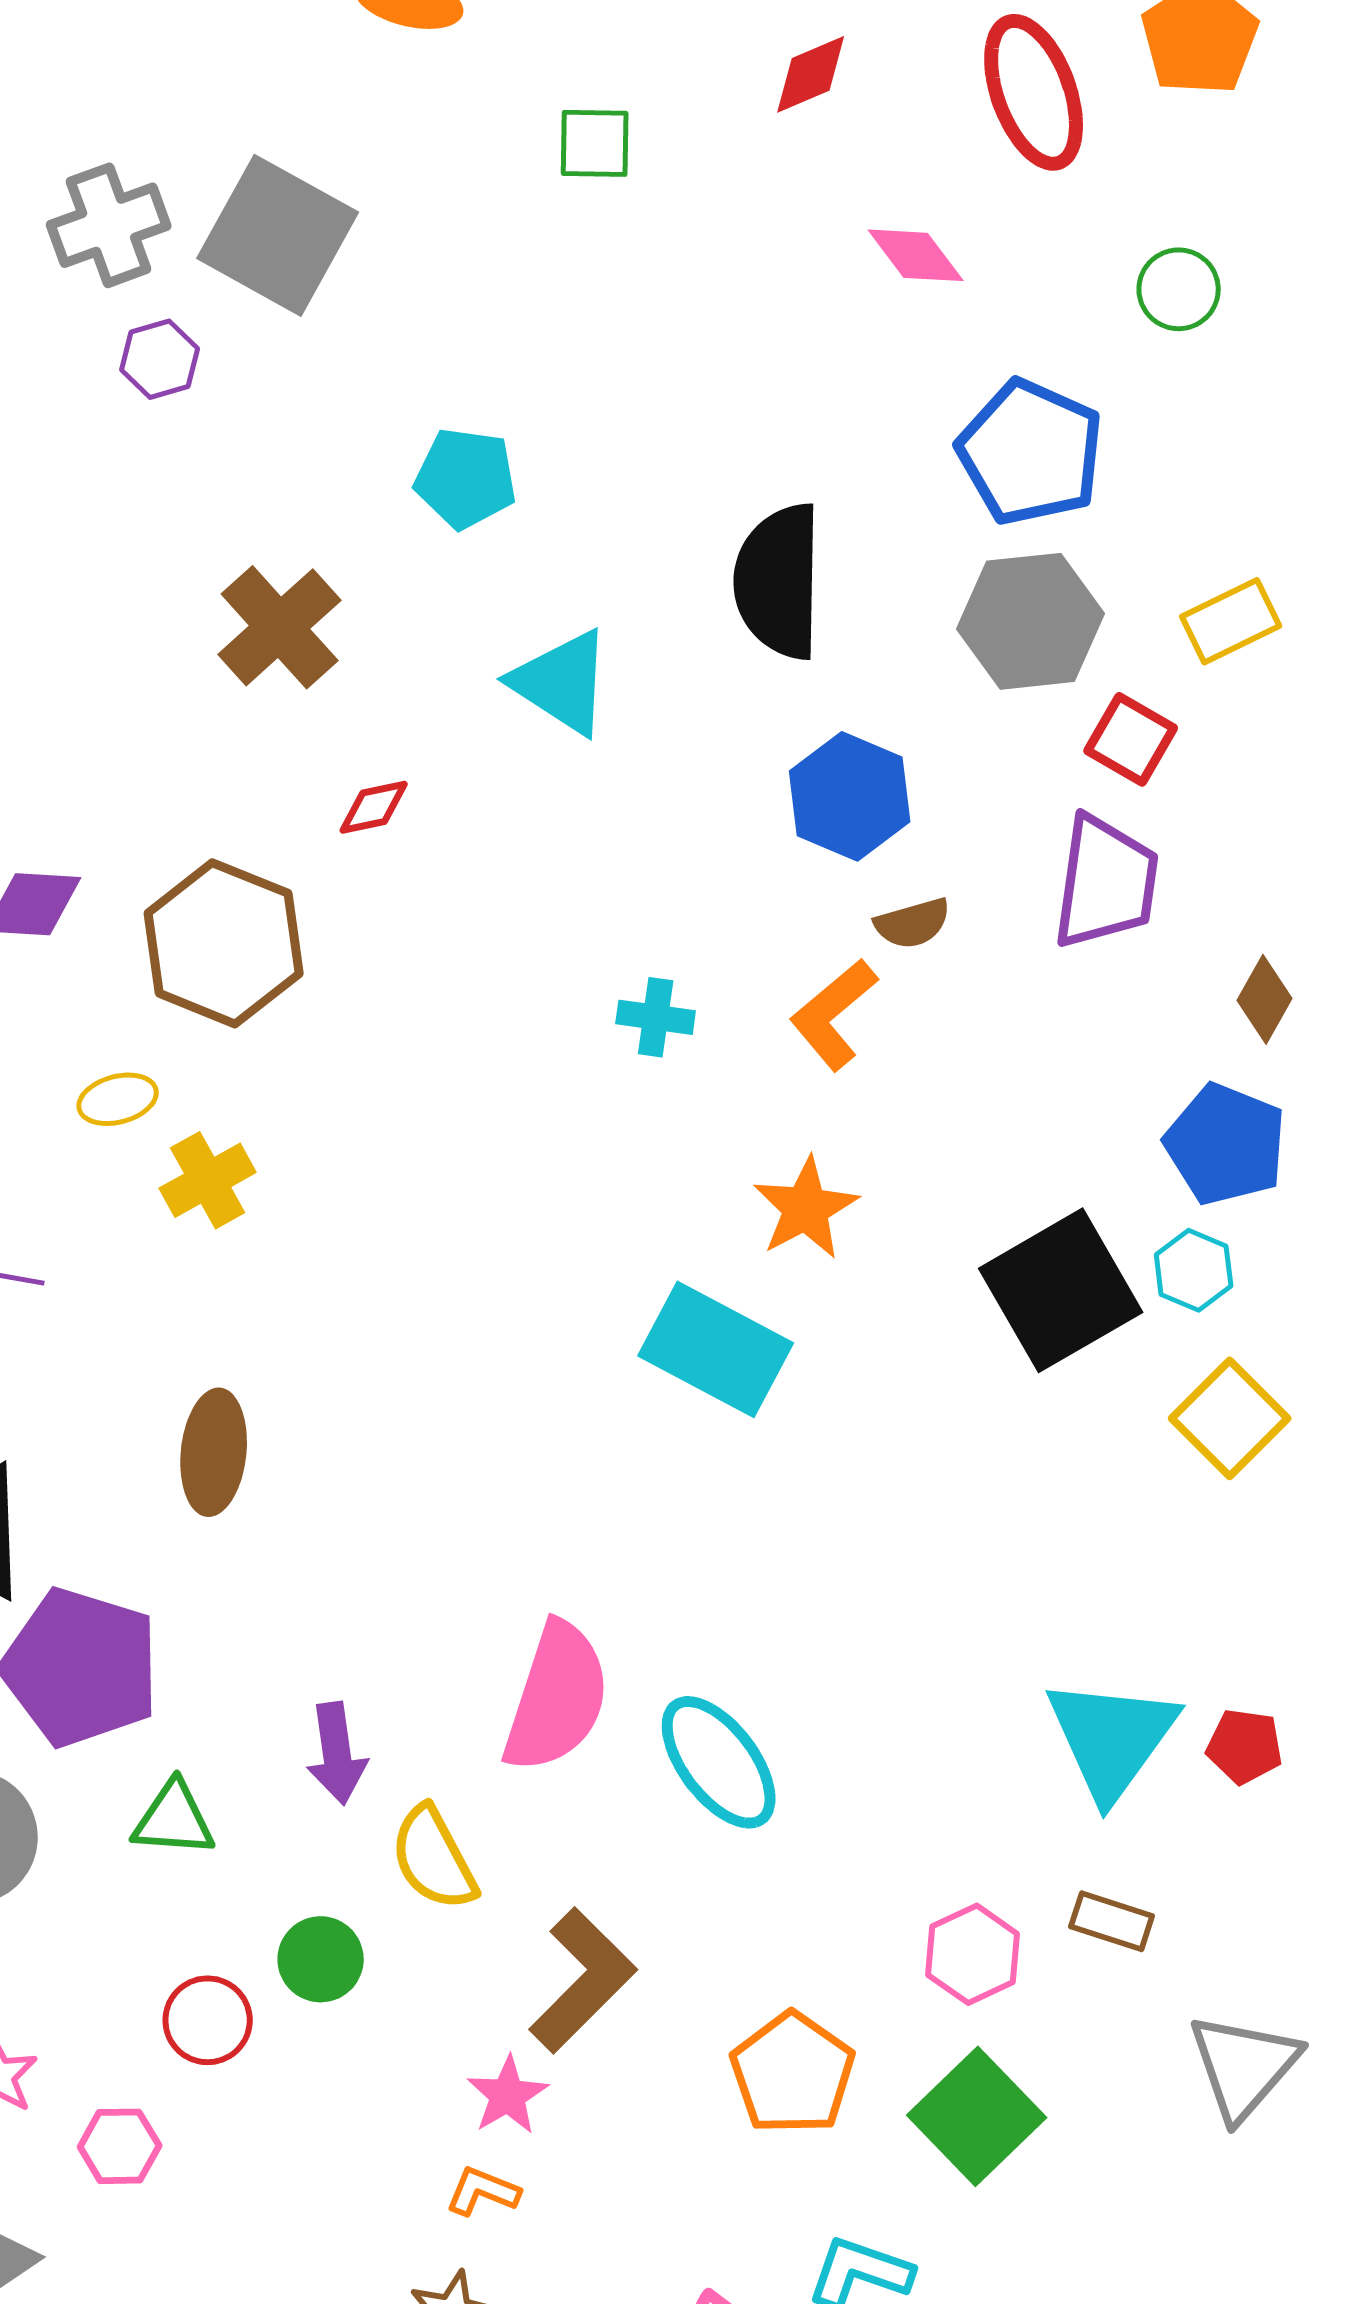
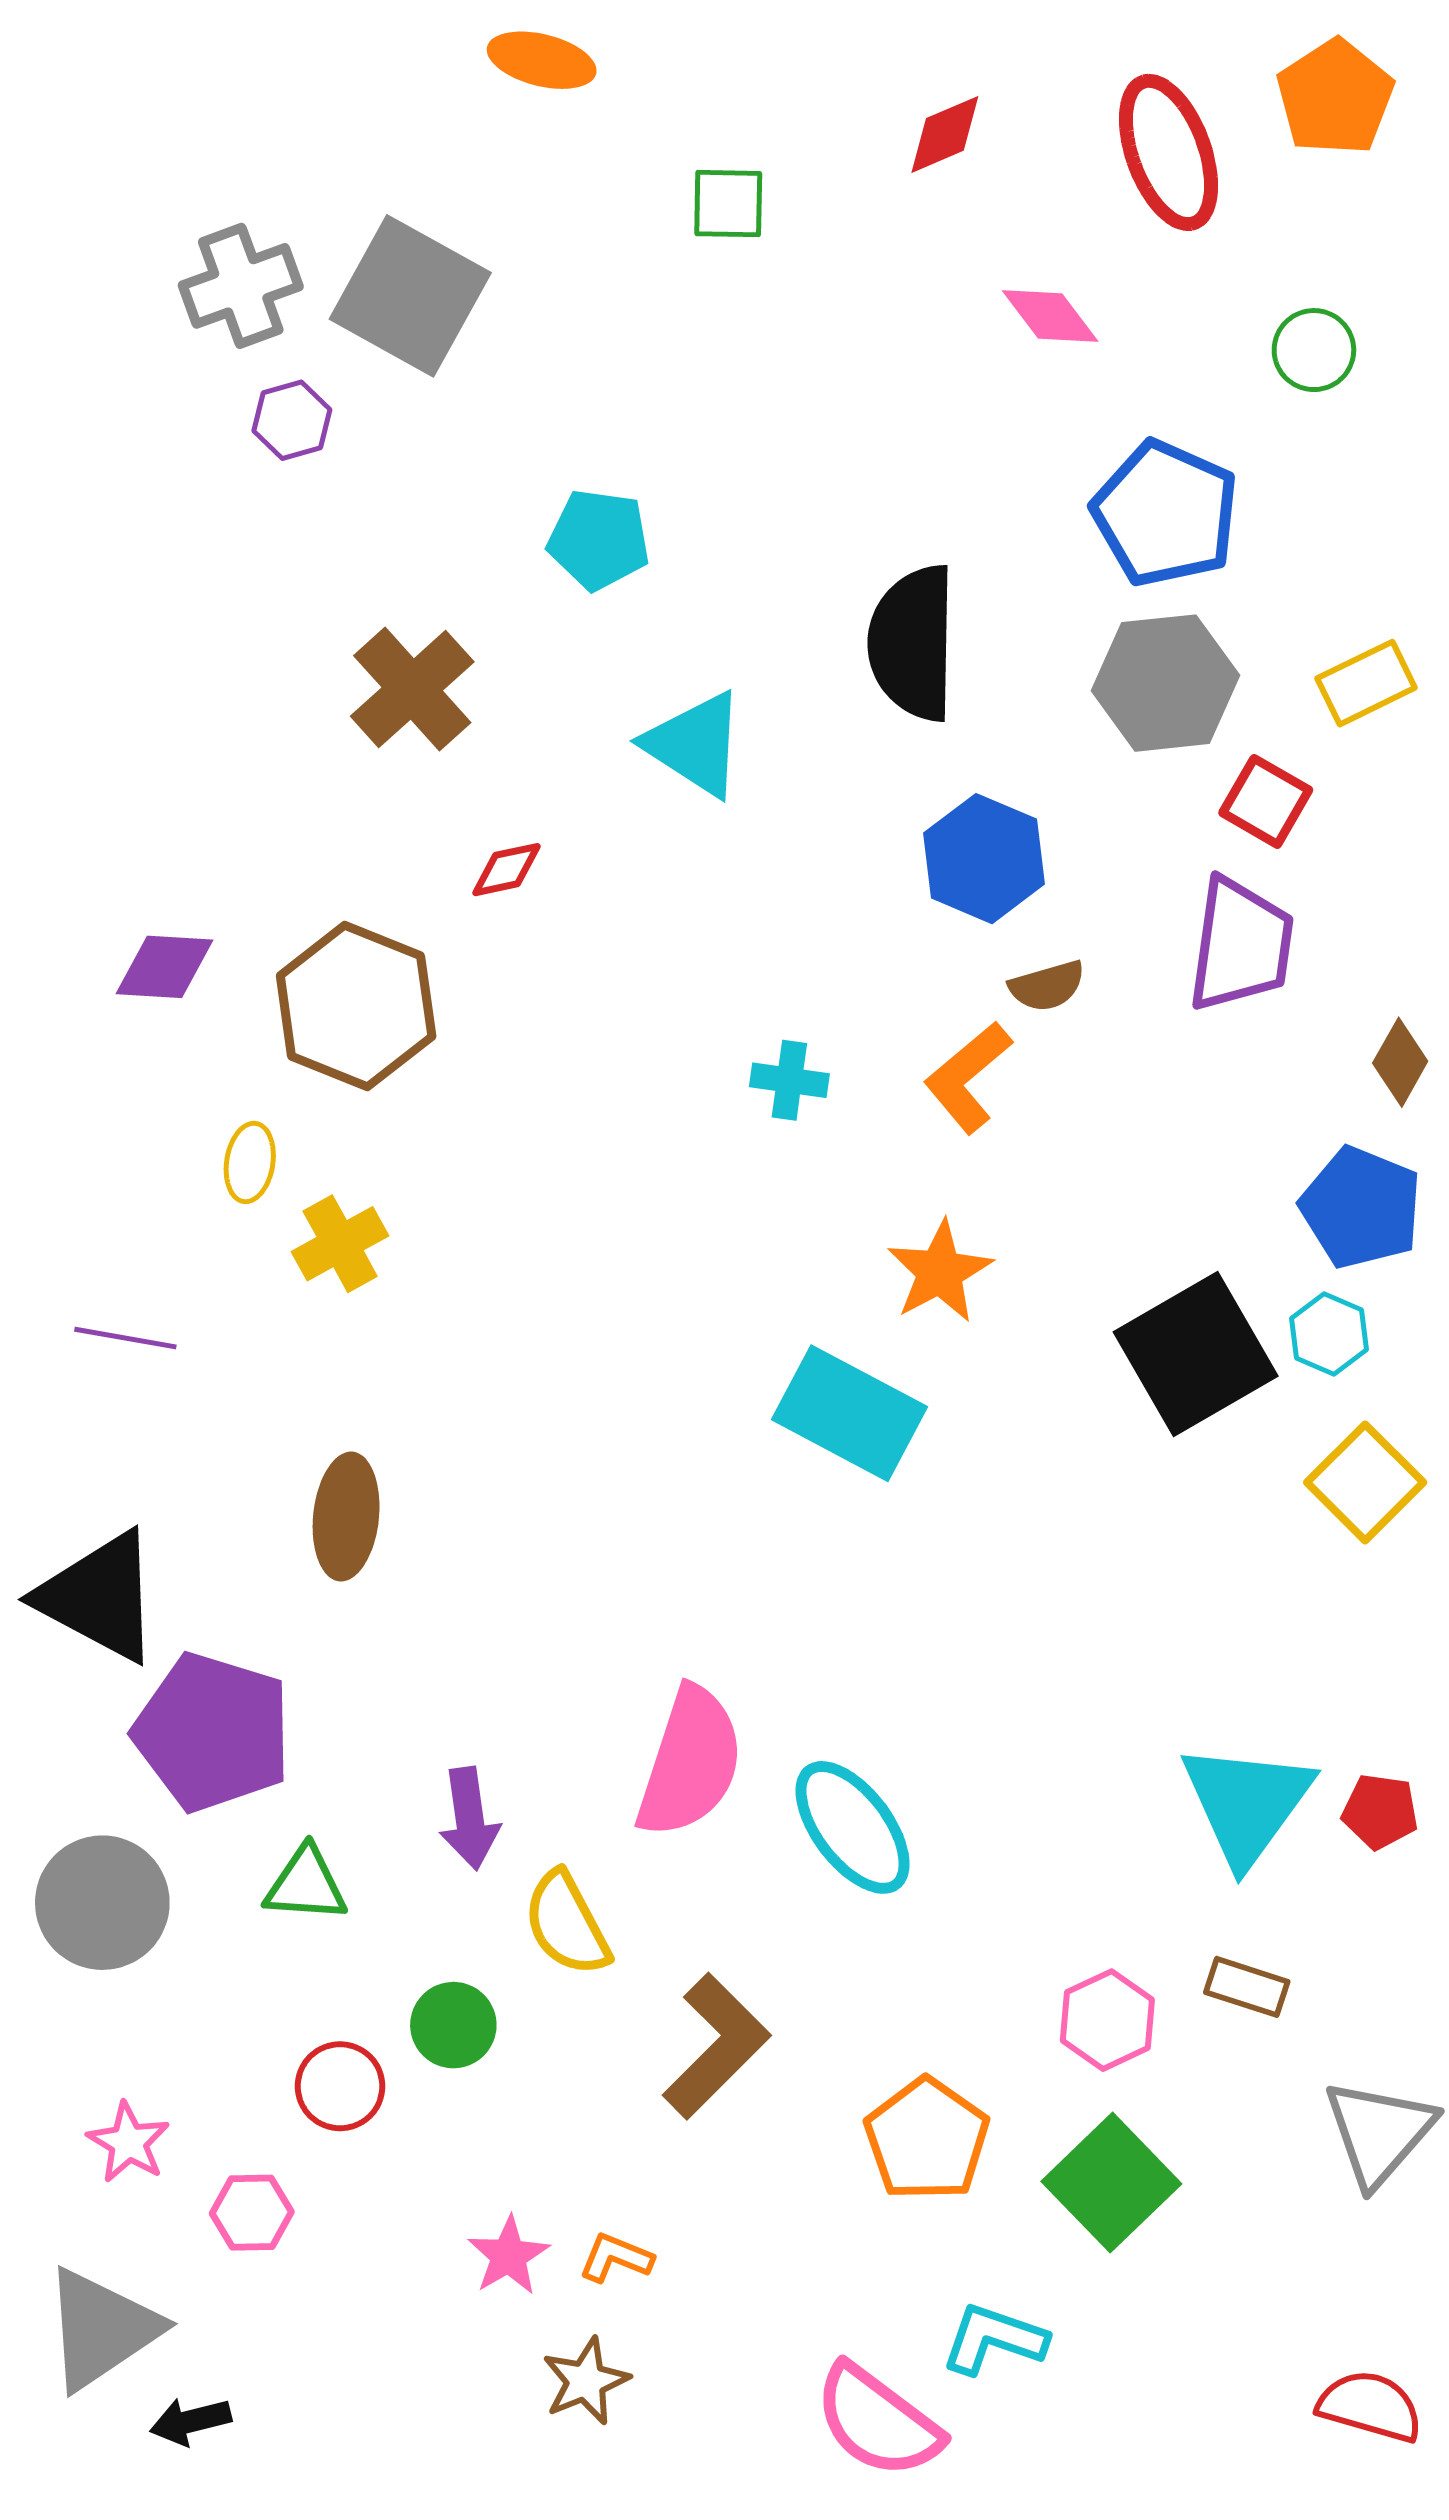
yellow ellipse: (118, 1099) -> (250, 1162), turned -66
pink star: (508, 2095) -> (509, 2256), moved

